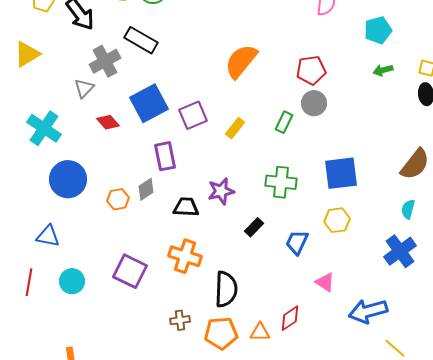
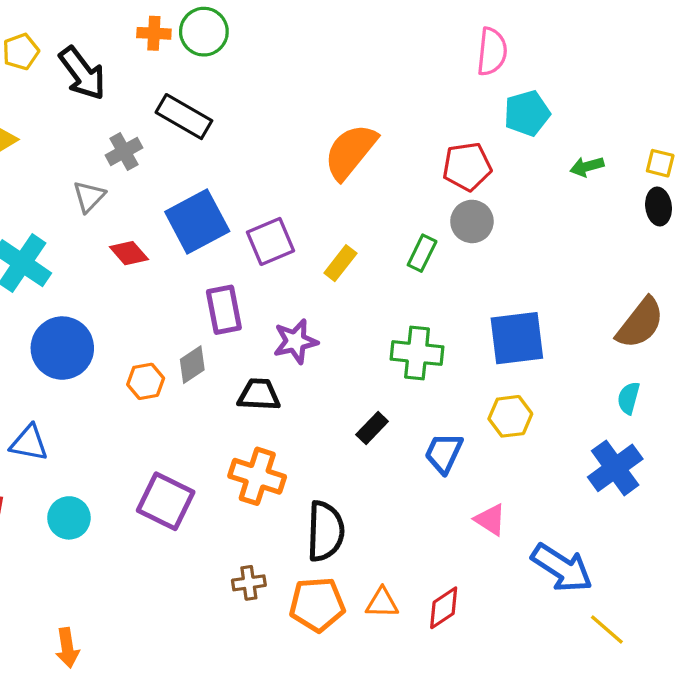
cyan pentagon: (378, 30) -> (527, 113), moved
gray cross: (105, 61) -> (124, 152), size x0.7
purple star: (221, 191) -> (295, 341), moved
blue arrow: (368, 311) -> (562, 568), turned -132
red diamond: (290, 318) -> (444, 608), moved

